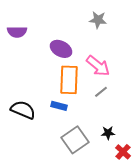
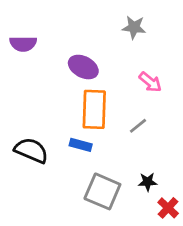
pink arrow: (98, 66) -> (150, 82), moved, size x0.7
gray square: (75, 140) -> (102, 191), turned -32

